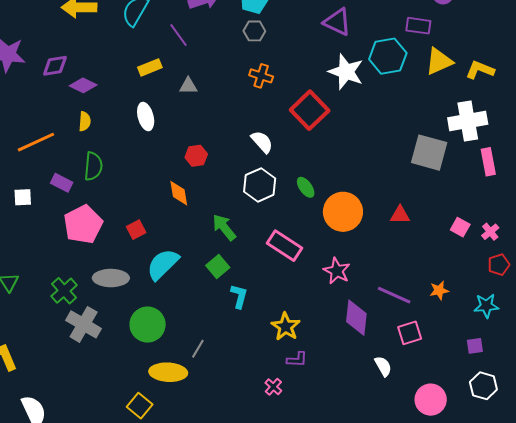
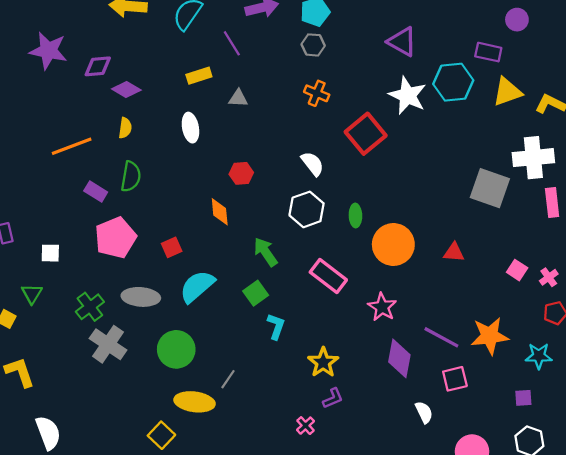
green ellipse: (306, 187) -> (355, 216), turned 30
white square: (23, 197) -> (50, 253), moved
orange star: (439, 290) -> (490, 336), size x1.8
purple L-shape: (297, 359) -> (333, 398), turned -30

